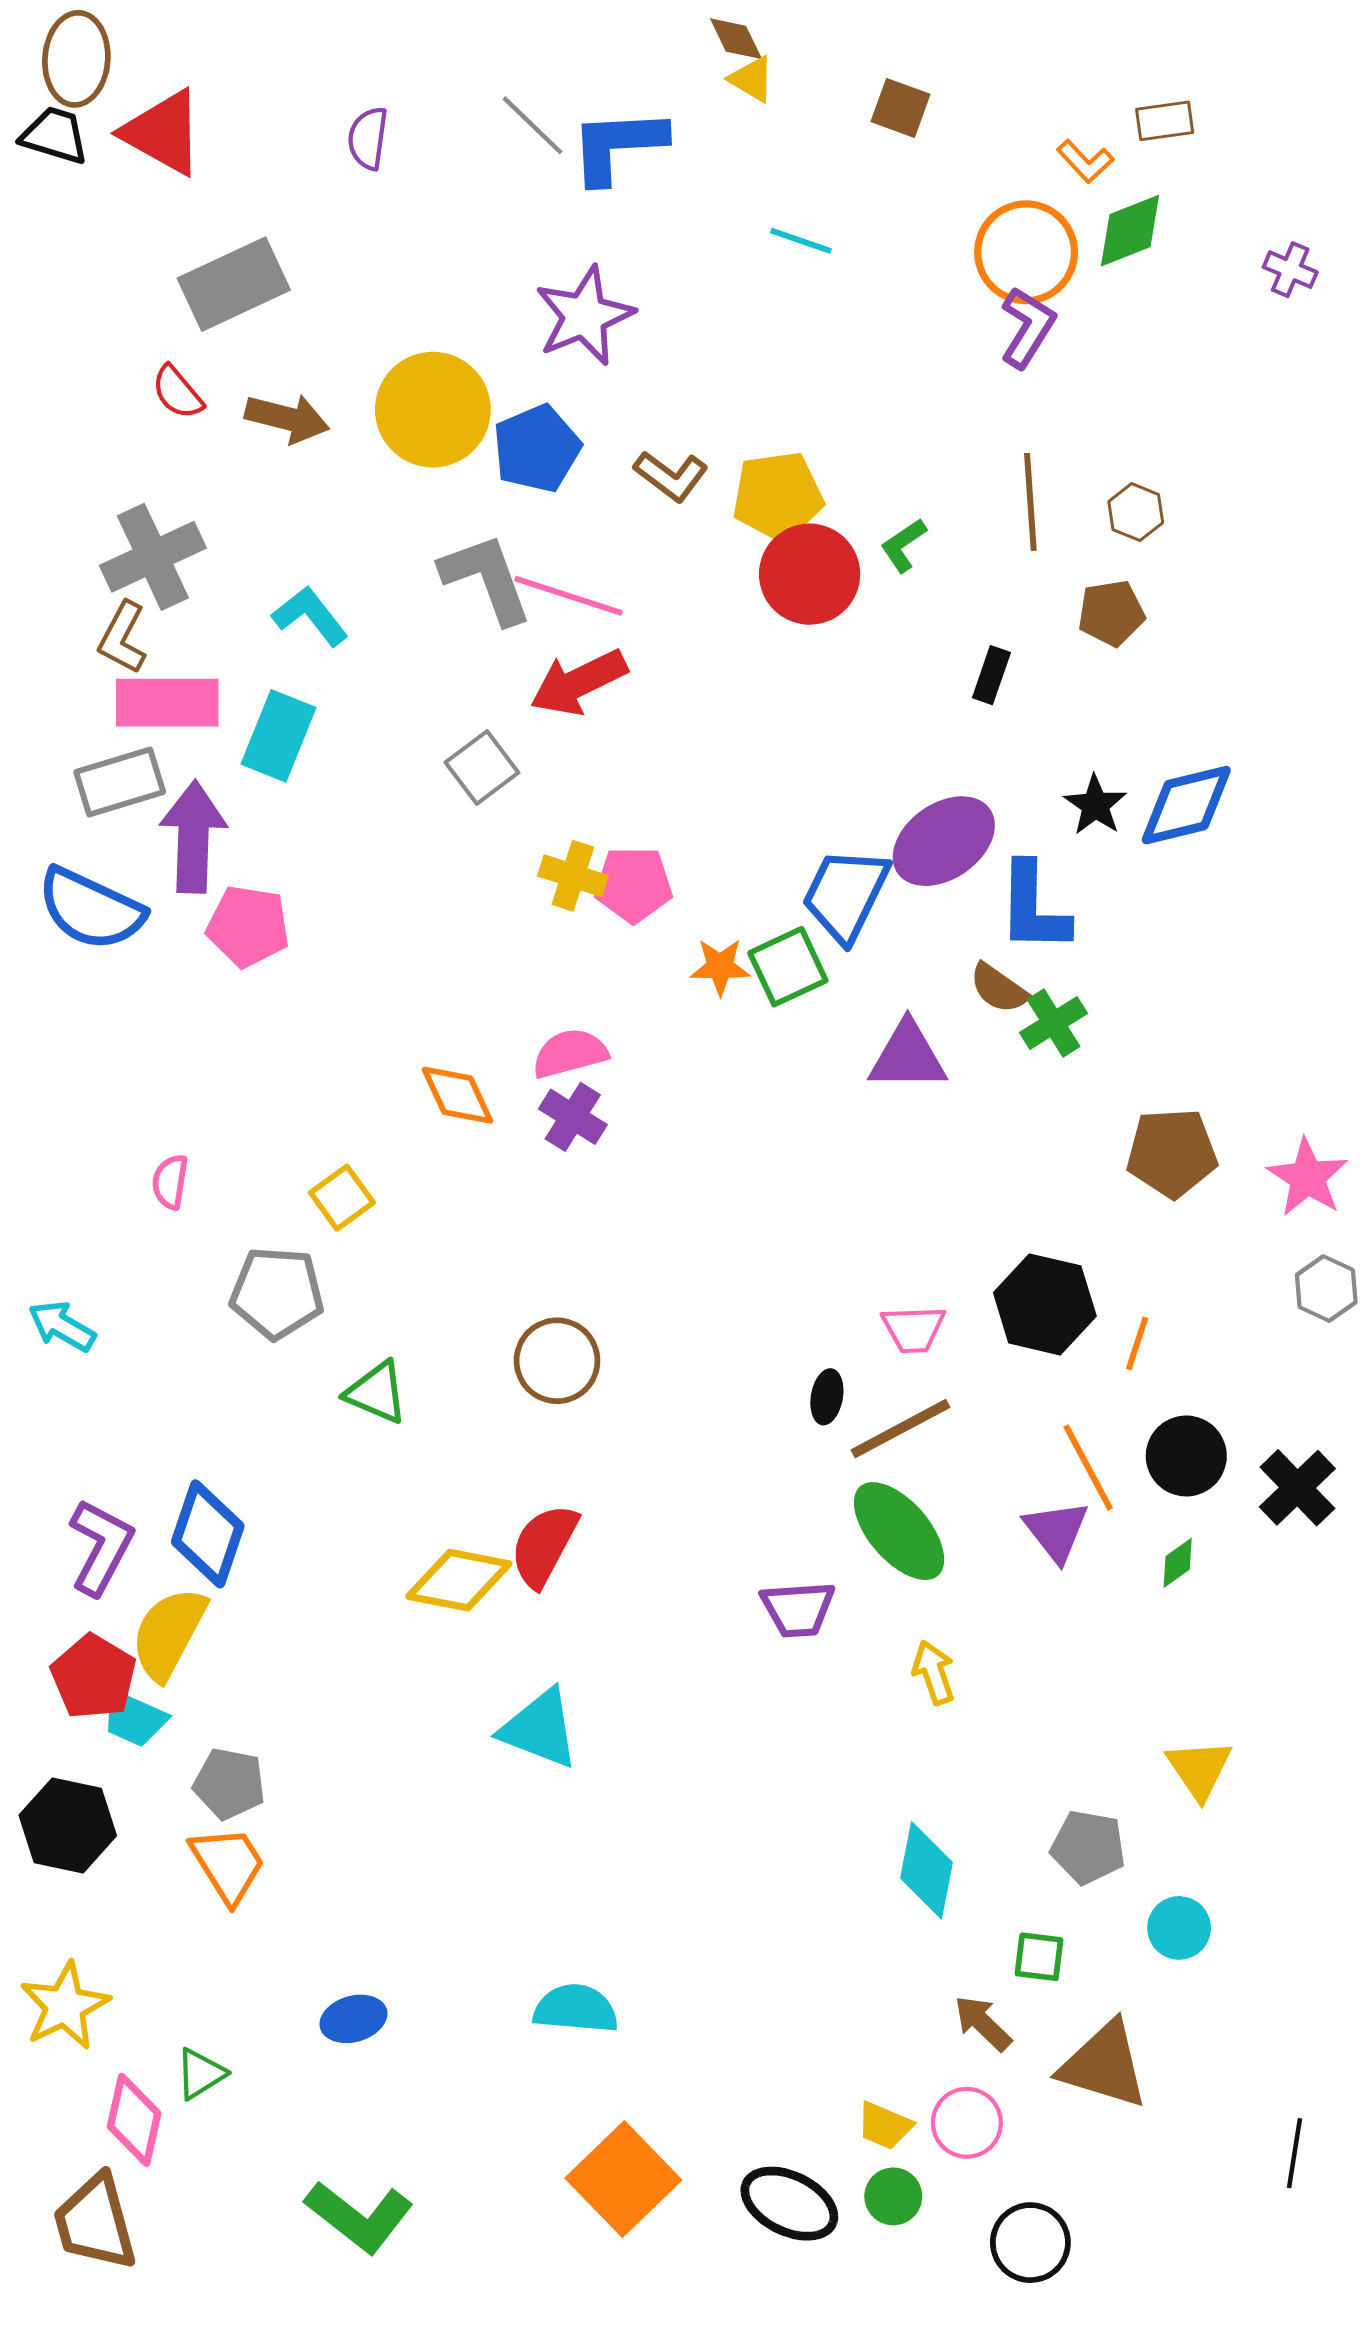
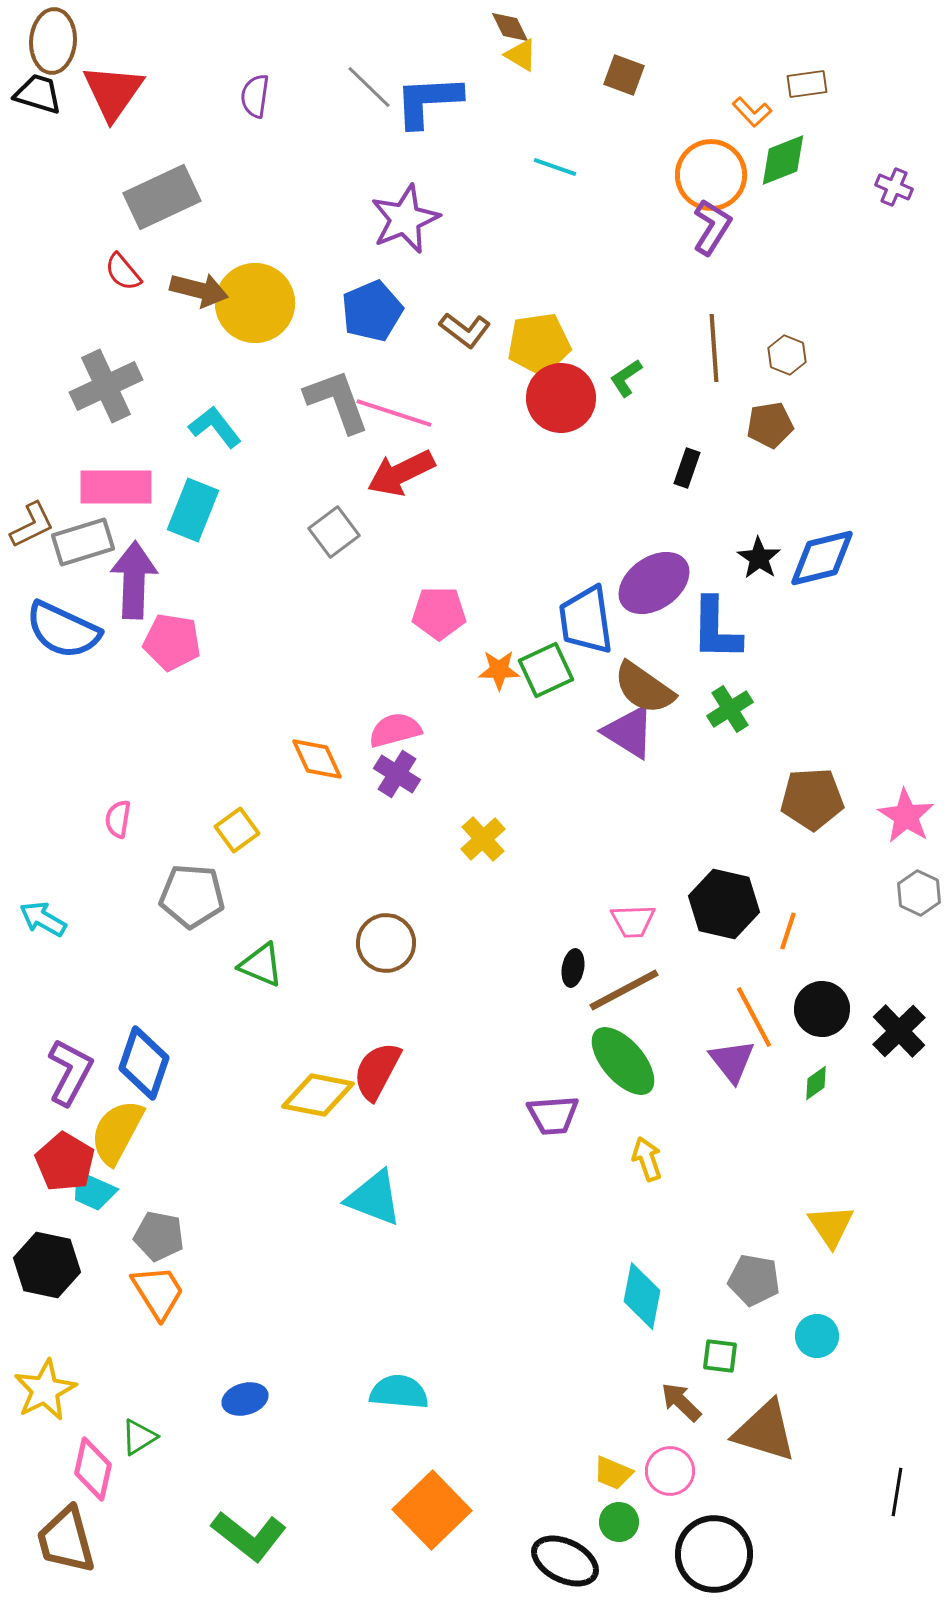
red triangle: (163, 132) -> (113, 92), turned 36
yellow circle: (433, 410) -> (255, 303), moved
brown L-shape: (123, 638) -> (32, 525), moved, turned -144
yellow cross: (573, 876) -> (483, 839), moved, turned 30
blue trapezoid: (846, 895) -> (586, 620), turned -34
brown semicircle: (999, 988) -> (644, 688), moved, size x1.5
purple triangle: (908, 1056) -> (629, 732), turned 32
black ellipse: (789, 2204) -> (565, 1561), moved
black circle: (1030, 2243) -> (714, 1554), size x1.4

